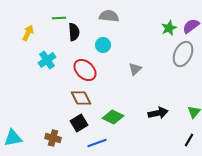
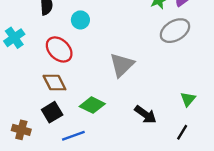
gray ellipse: (183, 54) -> (175, 31), turned 35
gray triangle: (135, 69) -> (122, 65), moved, size x1.6
black arrow: (158, 113) -> (145, 115), moved, turned 48

